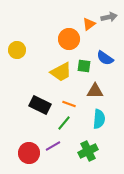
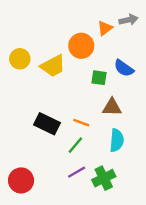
yellow trapezoid: (61, 72) -> (53, 66), moved
purple line: (53, 146) -> (77, 172), moved
red circle: (29, 153) -> (21, 180), moved

